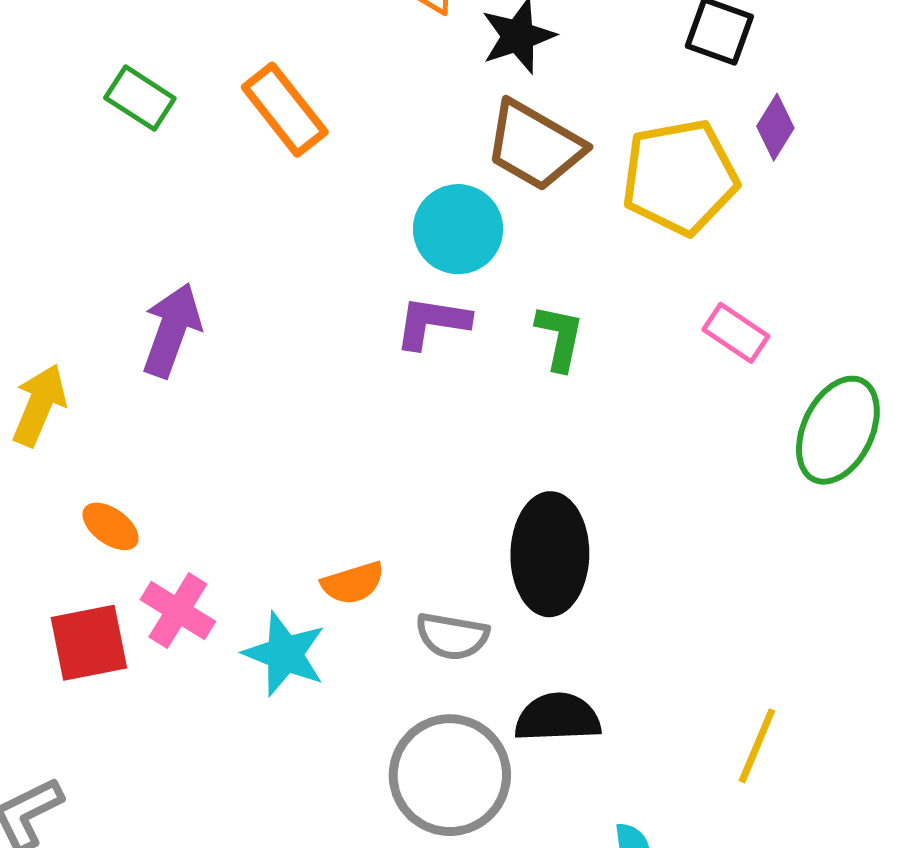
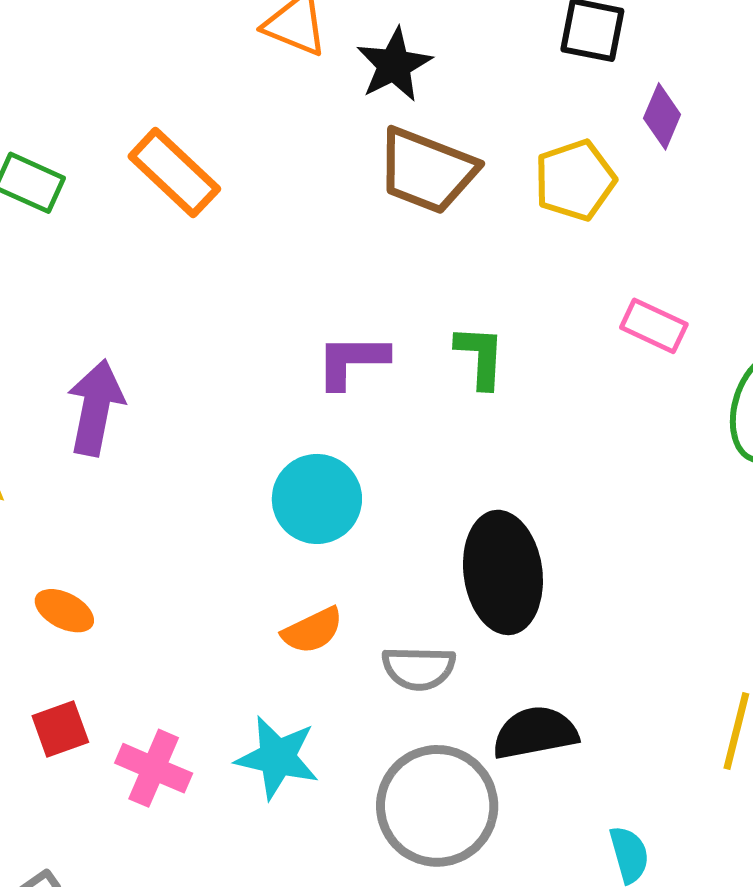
yellow pentagon: (680, 177) -> (575, 180), size x0.7
cyan circle: (458, 229) -> (317, 499), moved
pink cross: (178, 611) -> (154, 768), moved
red square: (89, 643) -> (60, 729), size x0.7
cyan star: (285, 654) -> (277, 757), moved

